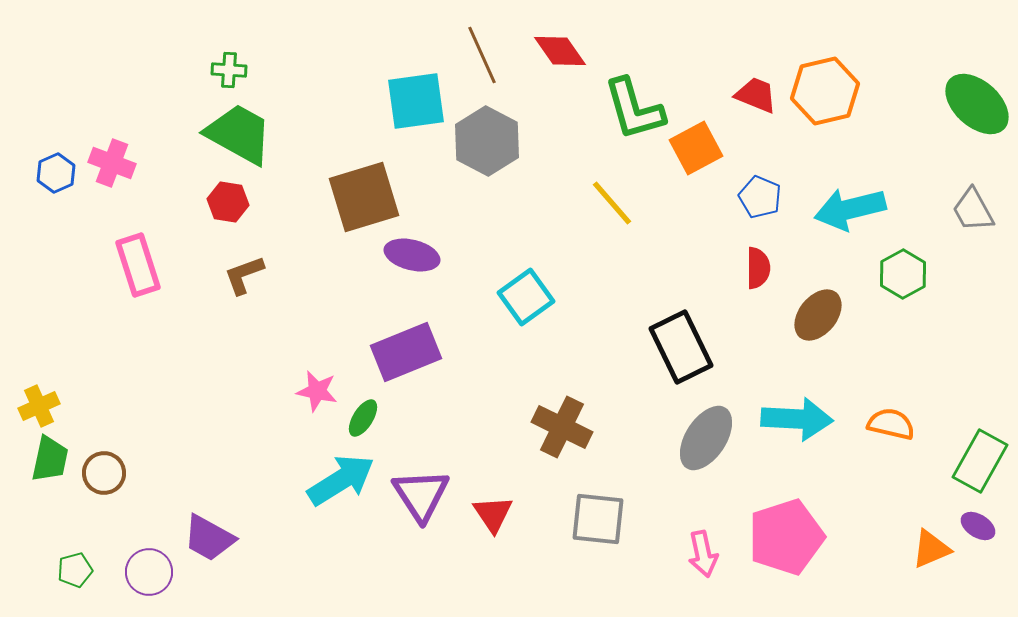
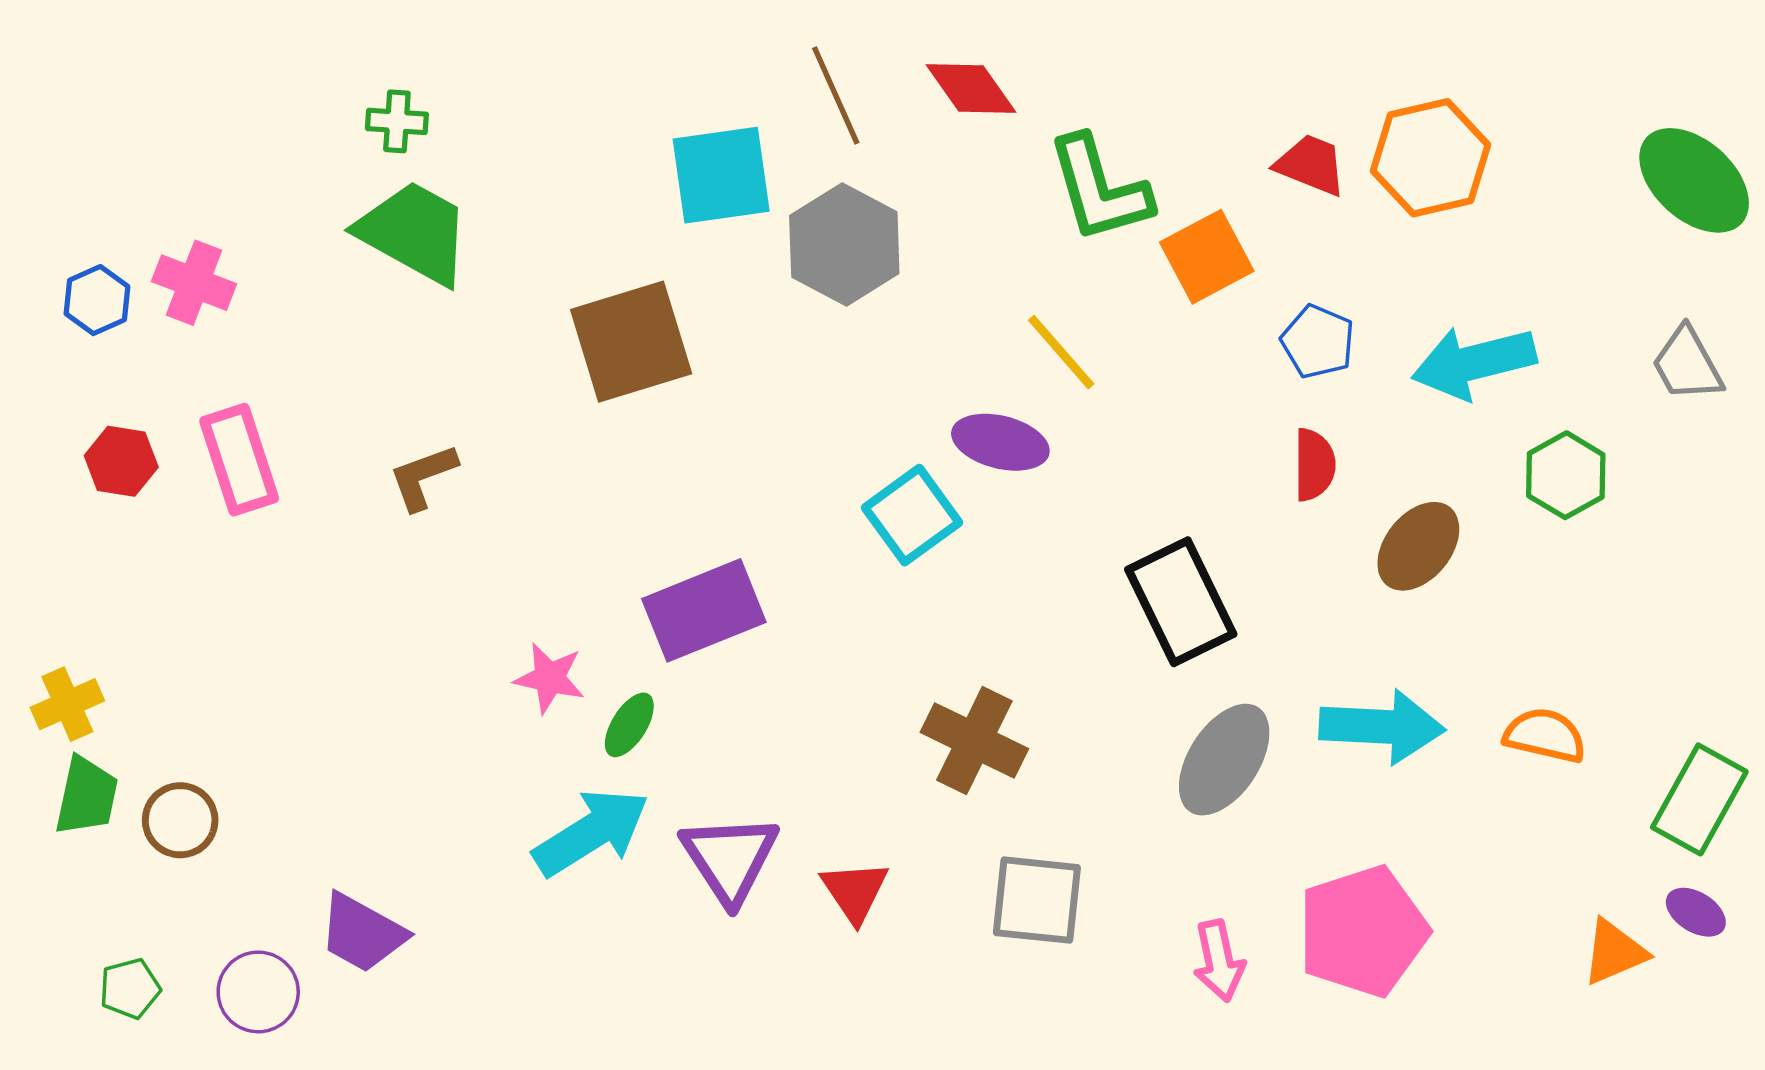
red hexagon: (228, 202) -> (121, 461), moved
purple ellipse: (412, 255) -> (1000, 442), moved

